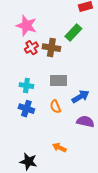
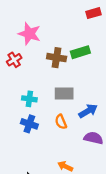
green rectangle: (73, 33) -> (80, 52), moved, turned 30
red cross: (31, 48) -> (14, 60), moved

